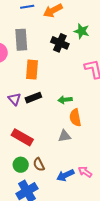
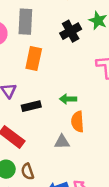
black cross: (60, 43) -> (71, 31), turned 30
black rectangle: (33, 98) -> (31, 106), moved

